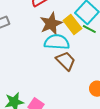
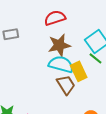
yellow rectangle: (72, 25) -> (79, 71), moved

